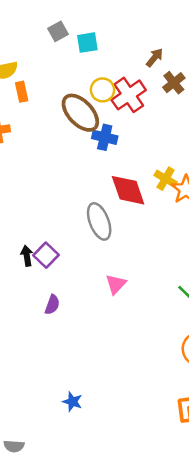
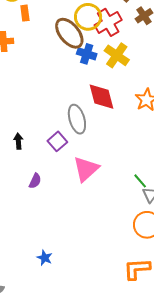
yellow circle: (102, 90) -> (88, 17), size x1.4
yellow cross: (166, 179) -> (117, 55), moved, size x1.4
purple square: (46, 255) -> (57, 141), moved
pink triangle: (116, 284) -> (86, 169), size x1.6

